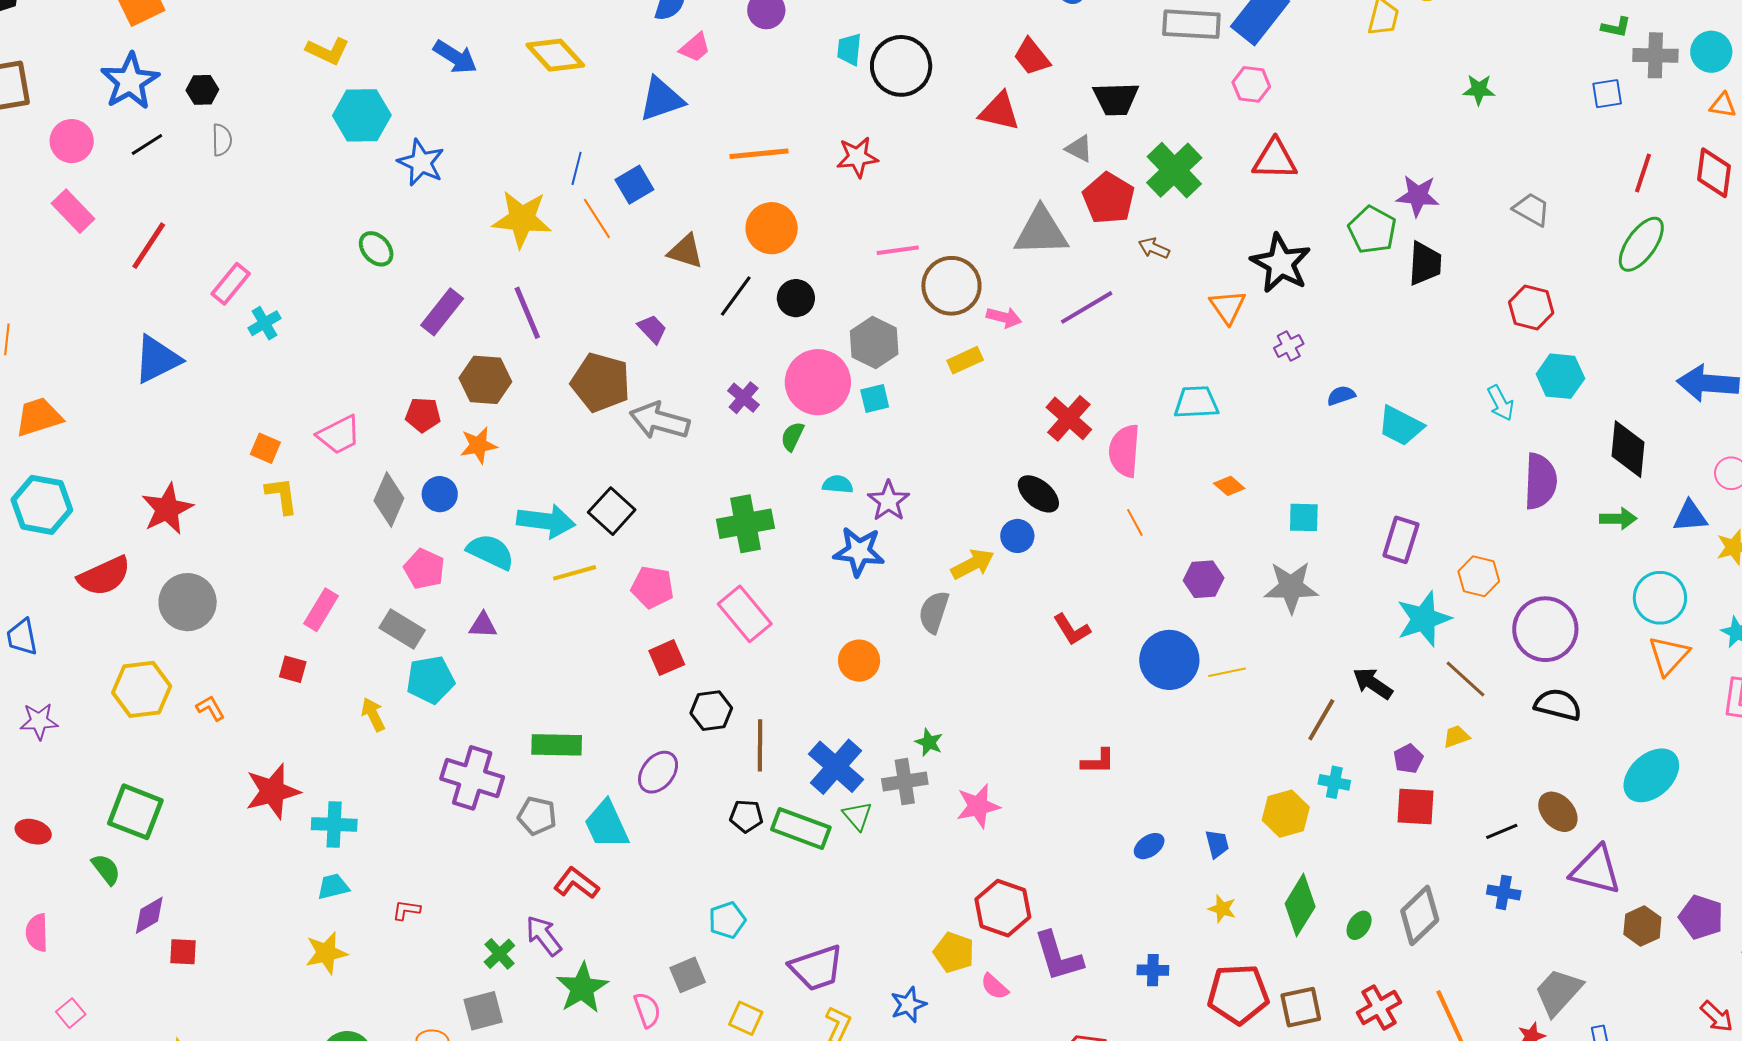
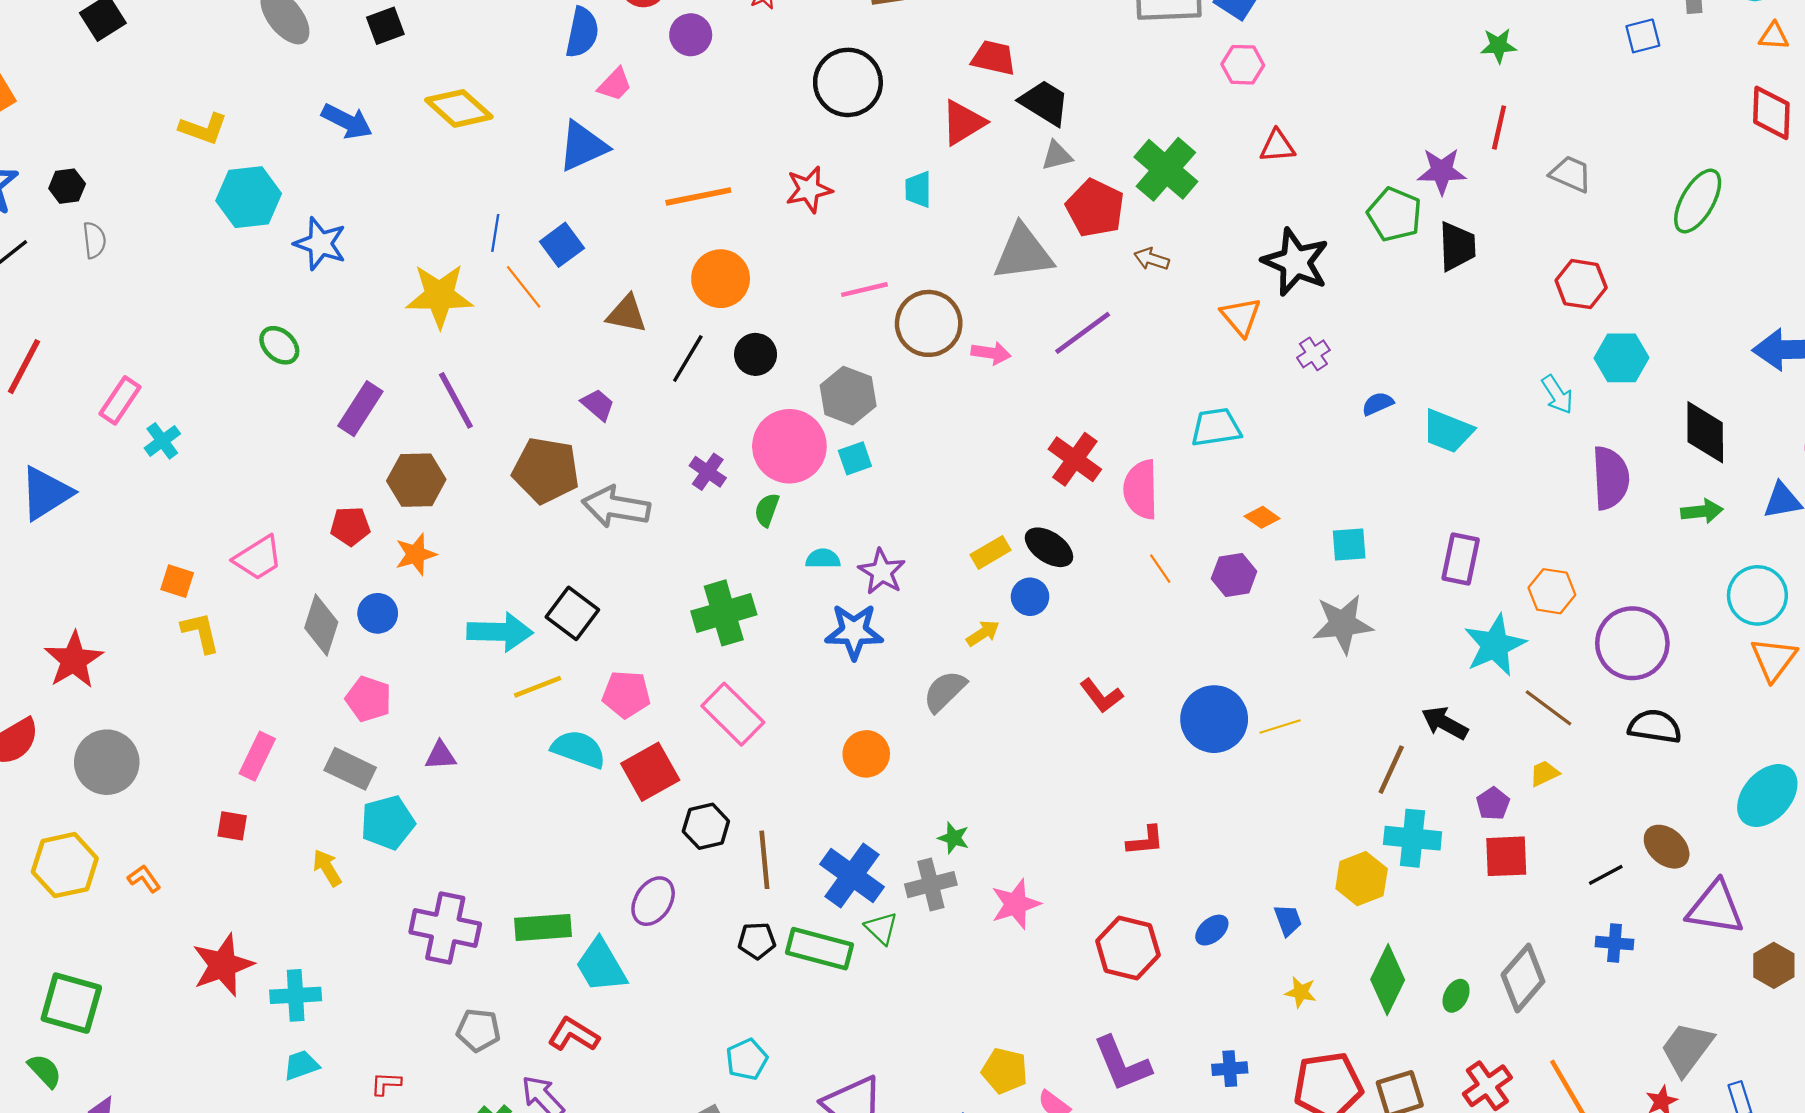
cyan trapezoid: (849, 49) -> (918, 189), moved
red trapezoid: (1032, 57) -> (994, 58), turned 147
black trapezoid: (1116, 99) -> (1044, 103), moved, turned -141
red triangle: (999, 111) -> (963, 123), turned -39
gray triangle: (1079, 149) -> (1057, 156), turned -36
red triangle: (1275, 159) -> (1277, 146), size x0.7
red line: (1643, 173) -> (1499, 127), moved
yellow rectangle: (965, 360) -> (991, 552), moved
cyan semicircle: (491, 552) -> (579, 749), moved
yellow arrow: (973, 564) -> (983, 633), size x0.7
purple hexagon: (1204, 579) -> (1234, 575), moved
gray semicircle: (934, 612) -> (945, 691), turned 33
red square: (667, 658) -> (650, 772), size x1.4
green rectangle: (557, 745) -> (543, 927), moved
cyan cross: (1334, 782) -> (1413, 838), size x1.6
gray pentagon: (537, 816) -> (478, 1030), moved
red hexagon: (1003, 908) -> (1128, 948), moved

